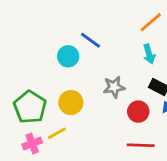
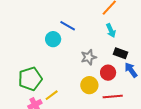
yellow circle: (71, 103) -> (89, 85), moved
green pentagon: (30, 107) -> (30, 79), turned 30

